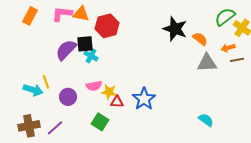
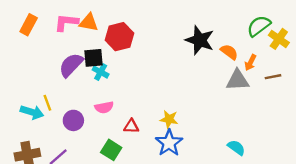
orange arrow: (228, 48) -> (250, 63), moved, turned -48
yellow star: (109, 92) -> (169, 119), moved
blue star: (144, 99) -> (169, 143), moved

